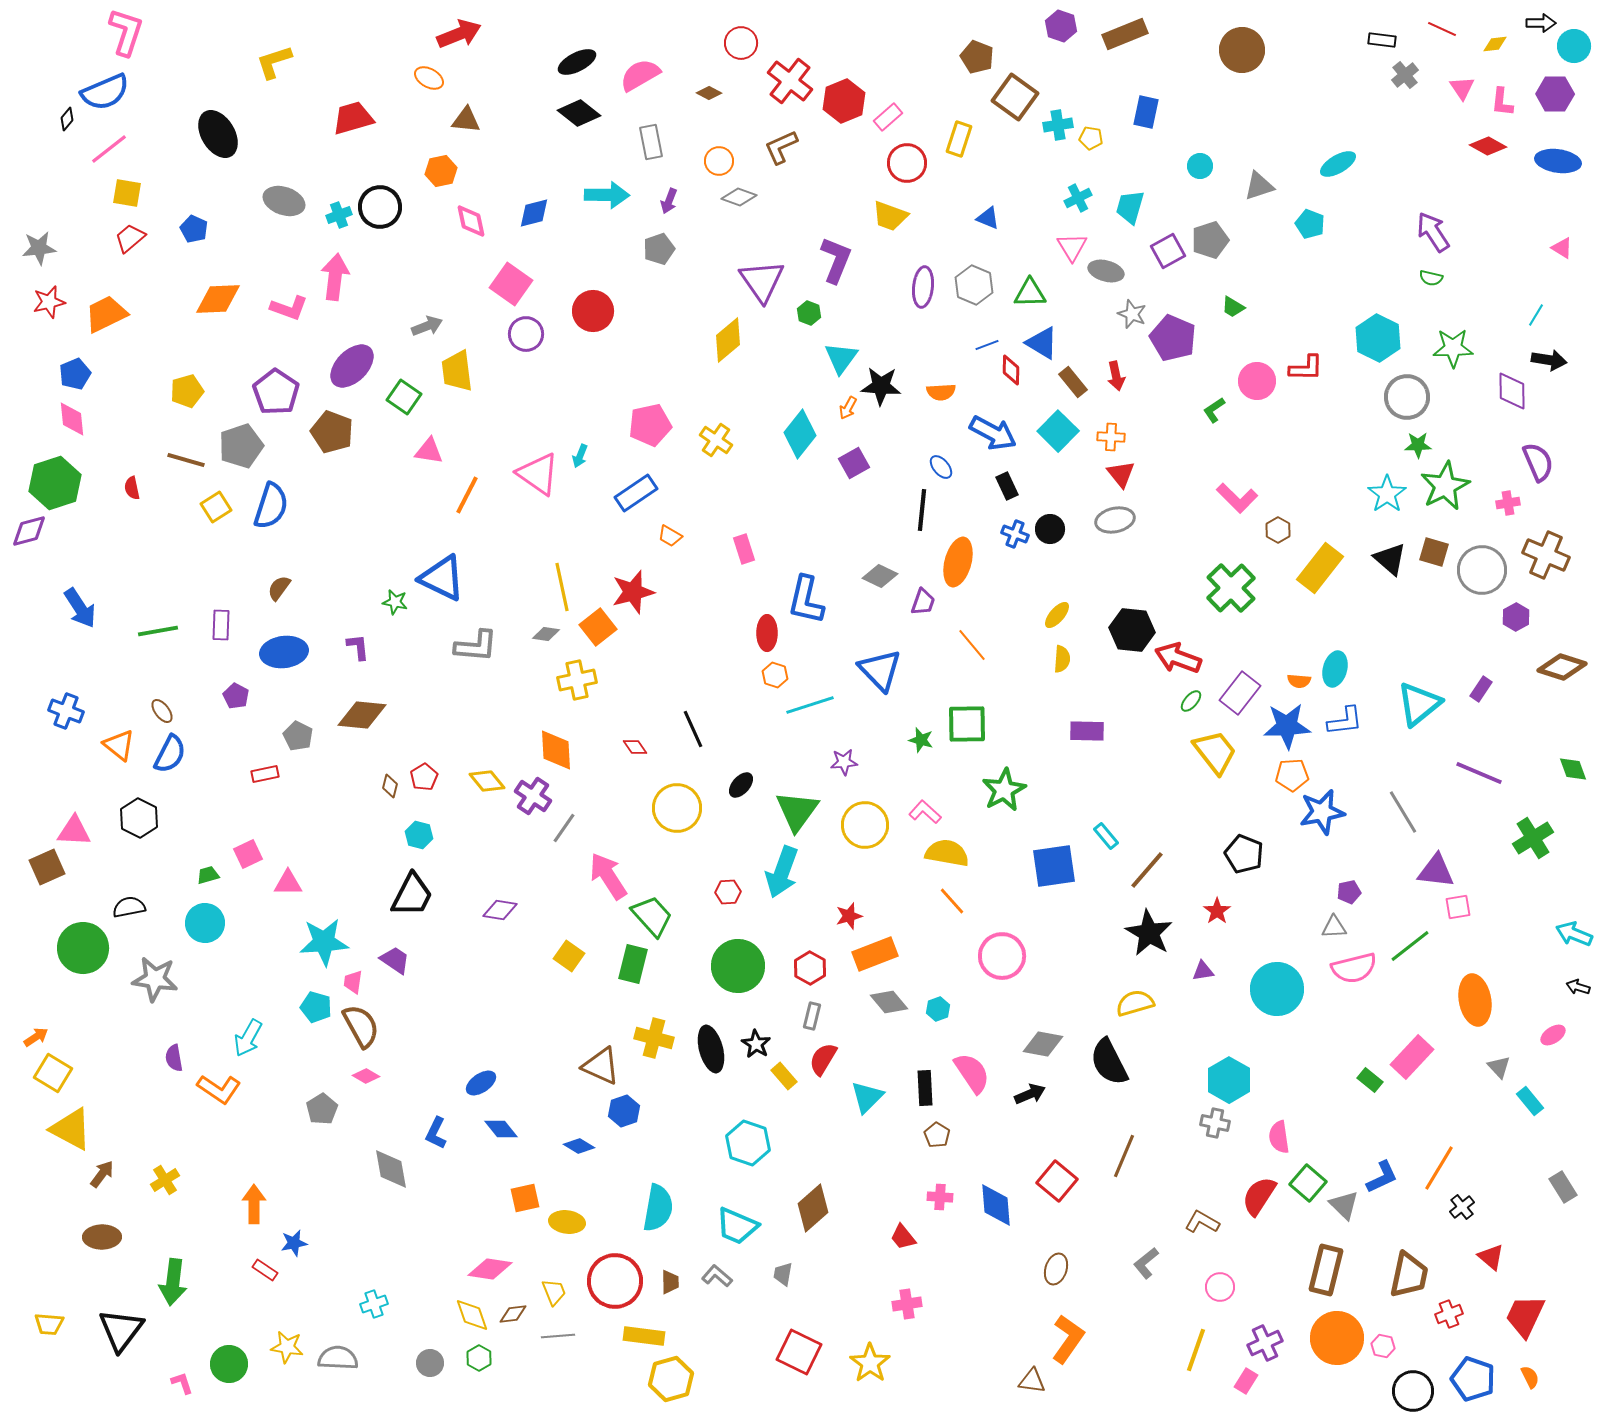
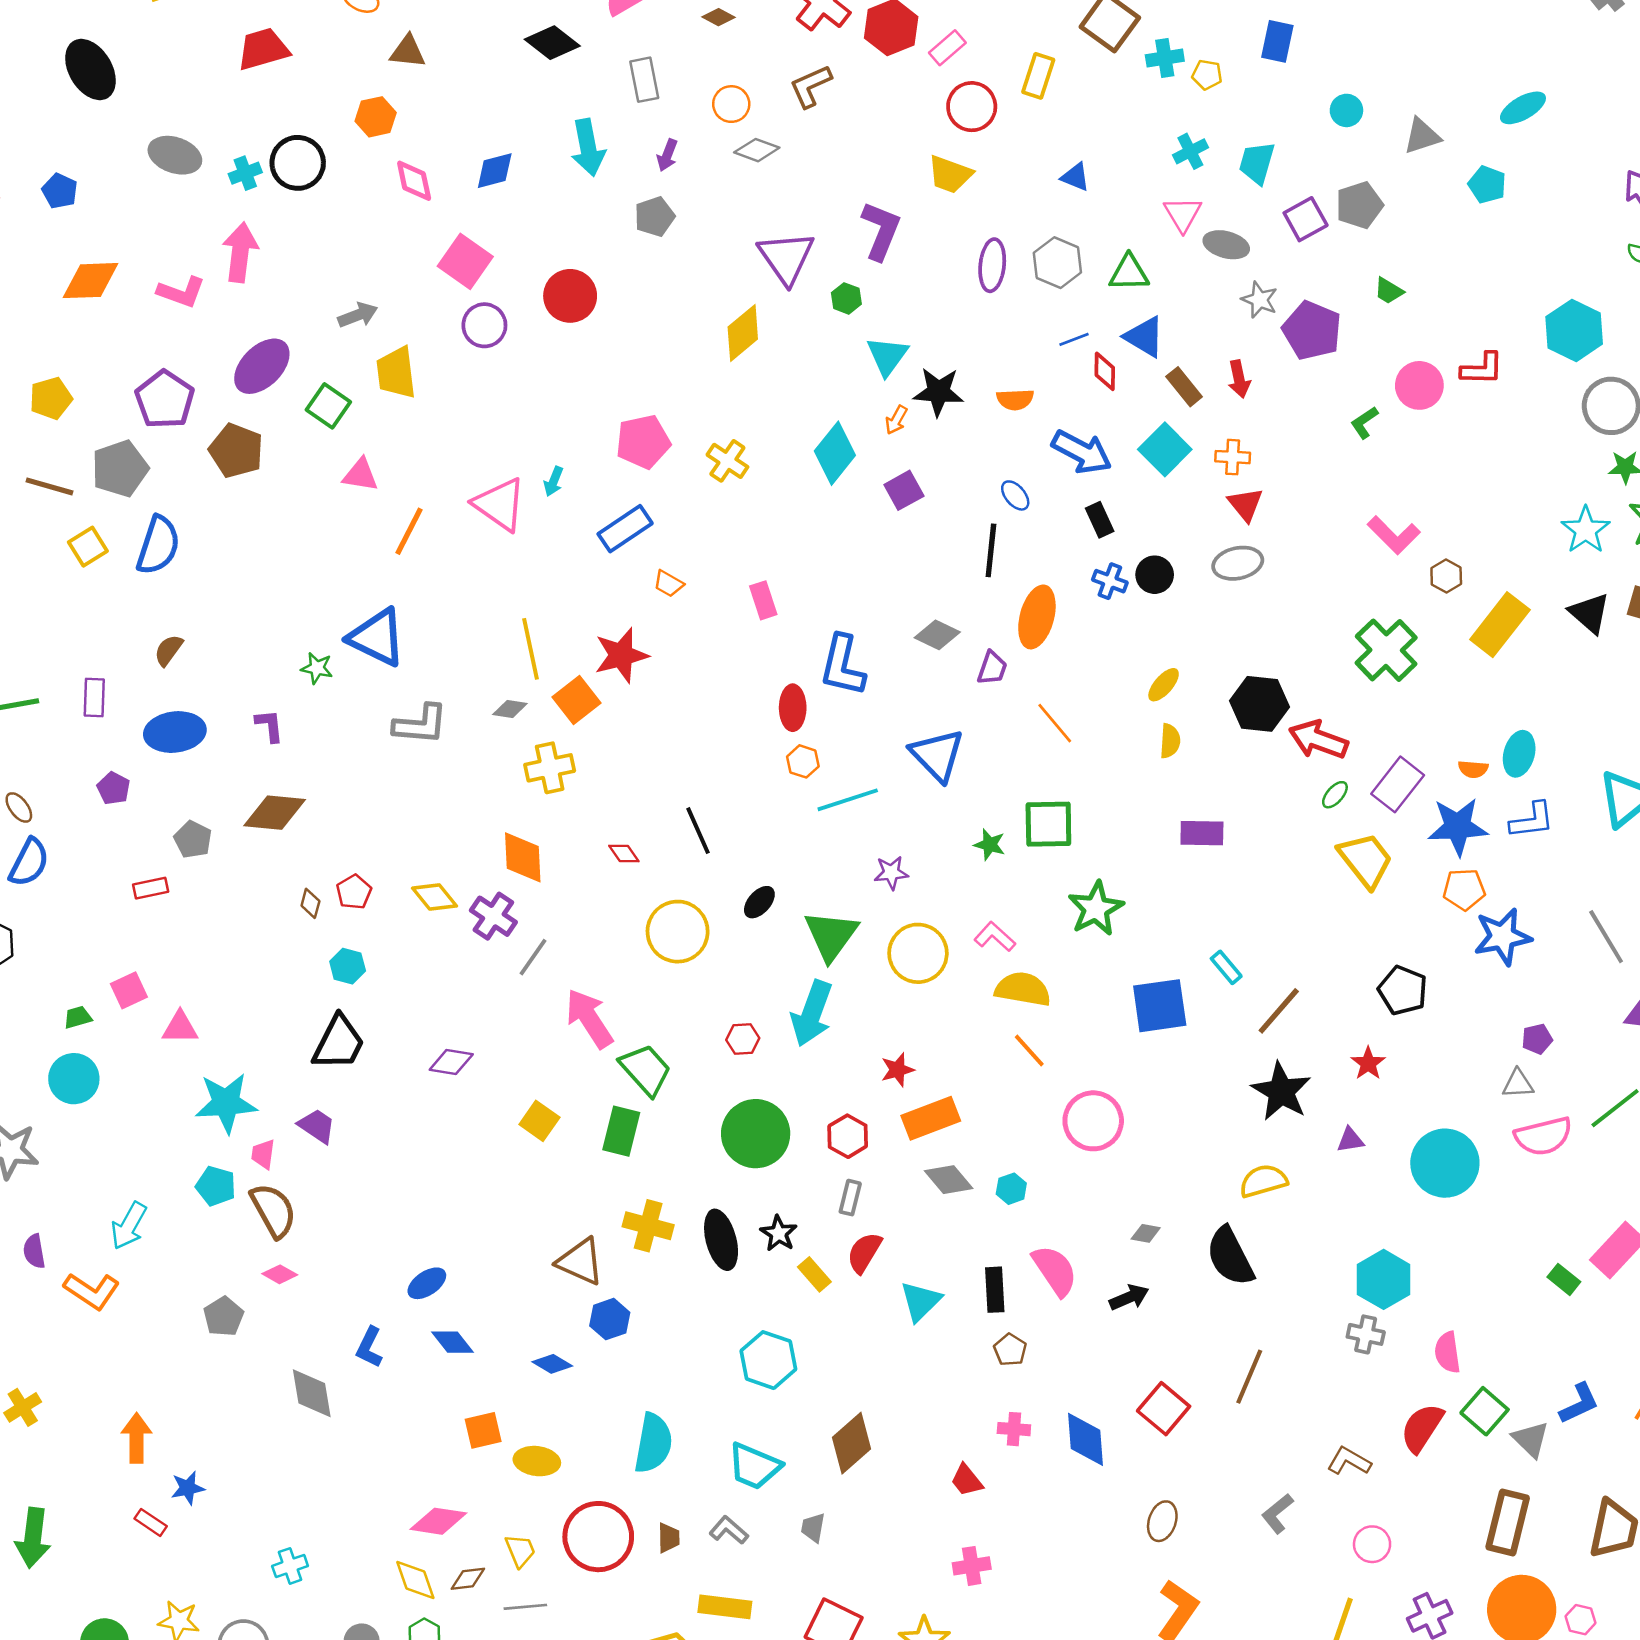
cyan arrow: (607, 195) -> (588, 148), turned 78
gray diamond: (1043, 1044) -> (1146, 1233), size x0.6
yellow rectangle: (644, 1336) -> (725, 1607), moved

